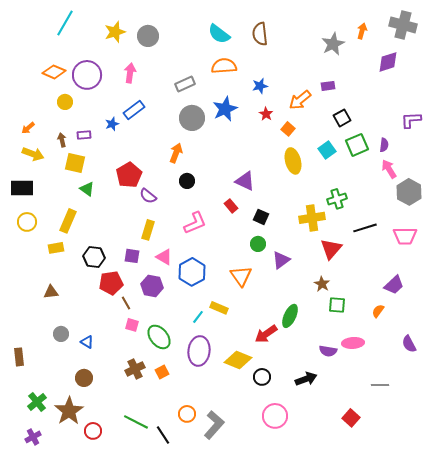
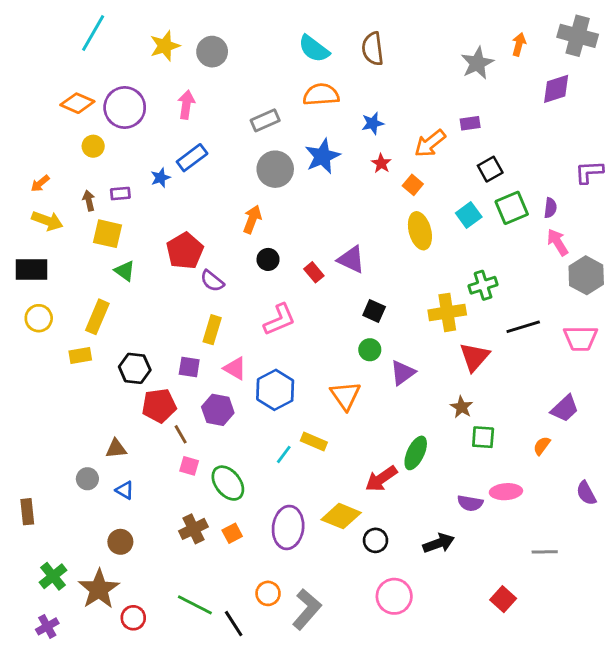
red rectangle: (231, 206) -> (314, 272), moved
brown triangle: (51, 292) -> (116, 449), moved
purple ellipse: (199, 351) -> (288, 527), moved

